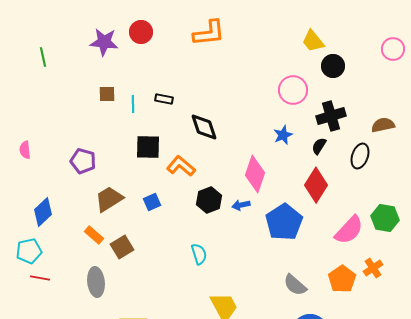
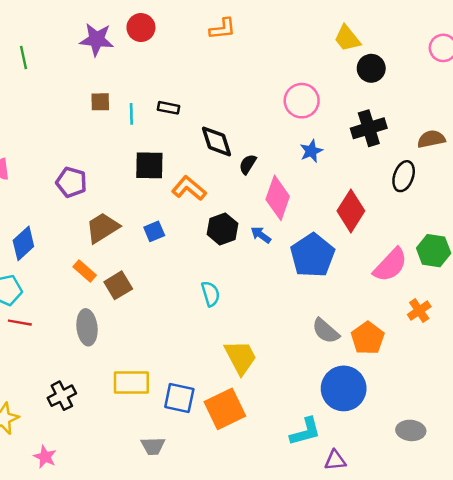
orange L-shape: (209, 33) -> (223, 29), size x0.7
pink circle: (293, 90) -> (302, 101), moved
black semicircle: (319, 146) -> (248, 164), moved
blue arrow: (241, 205) -> (261, 235), turned 48
orange pentagon: (342, 279) -> (368, 338), moved

